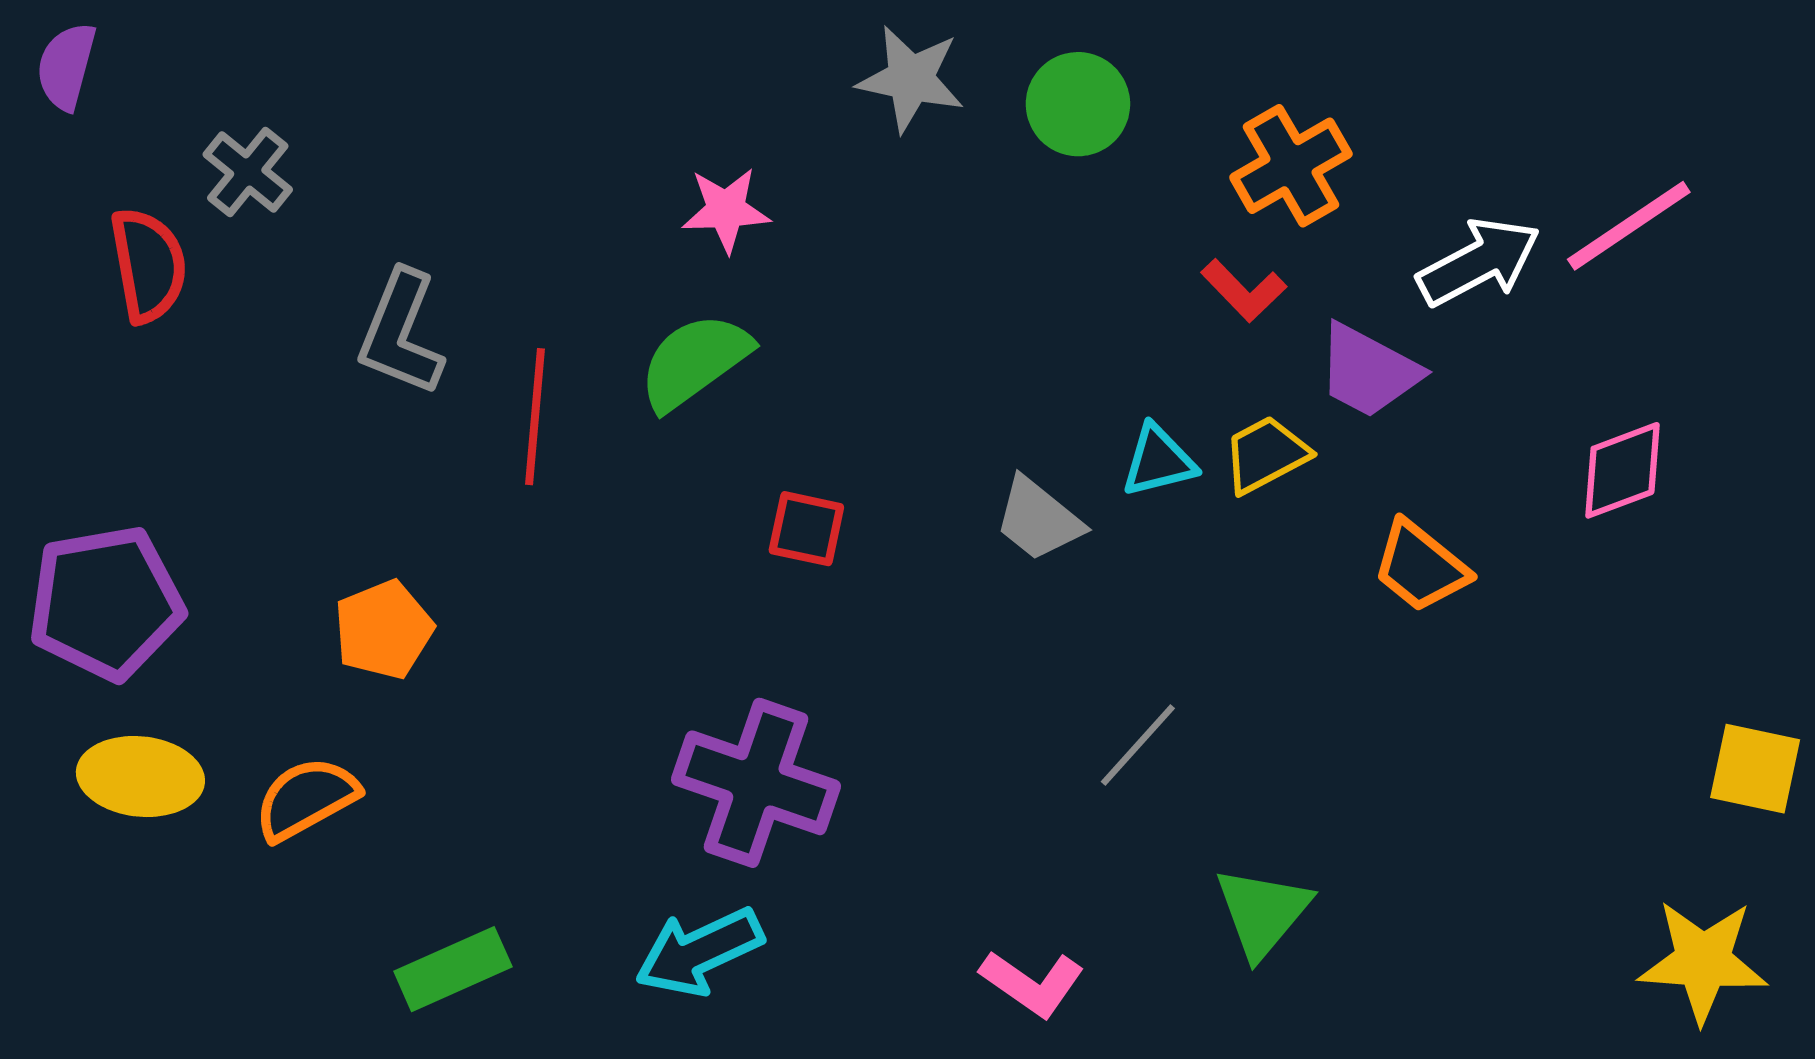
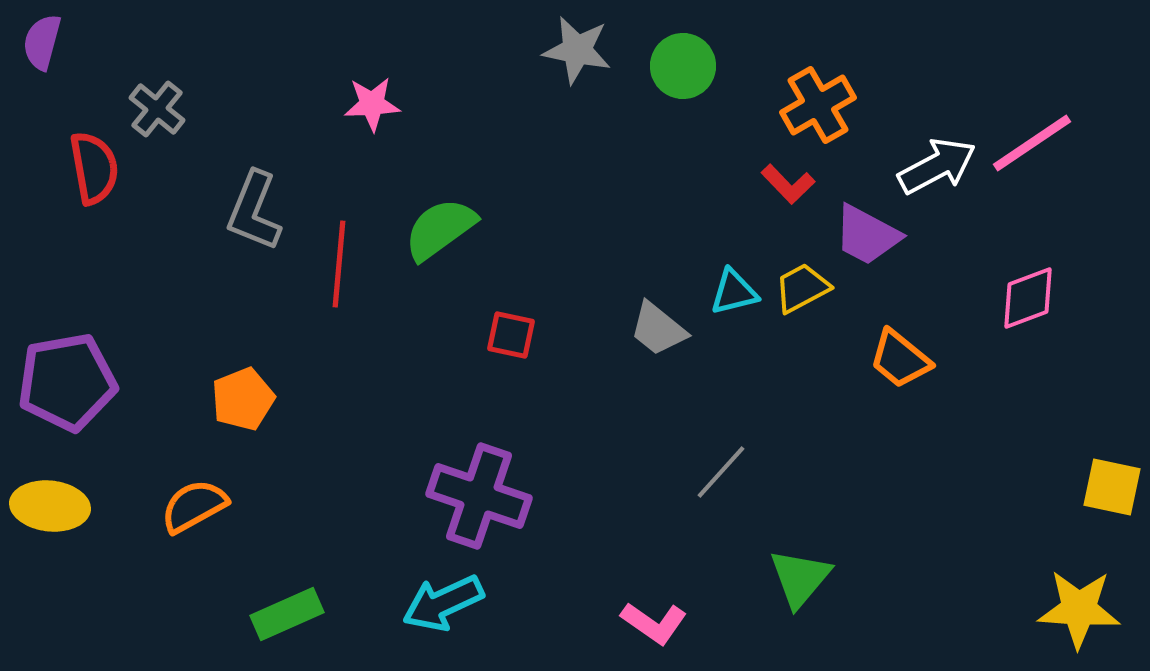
pink star: (726, 210) -> (372, 104), moved
yellow ellipse: (140, 777) -> (50, 506), moved

